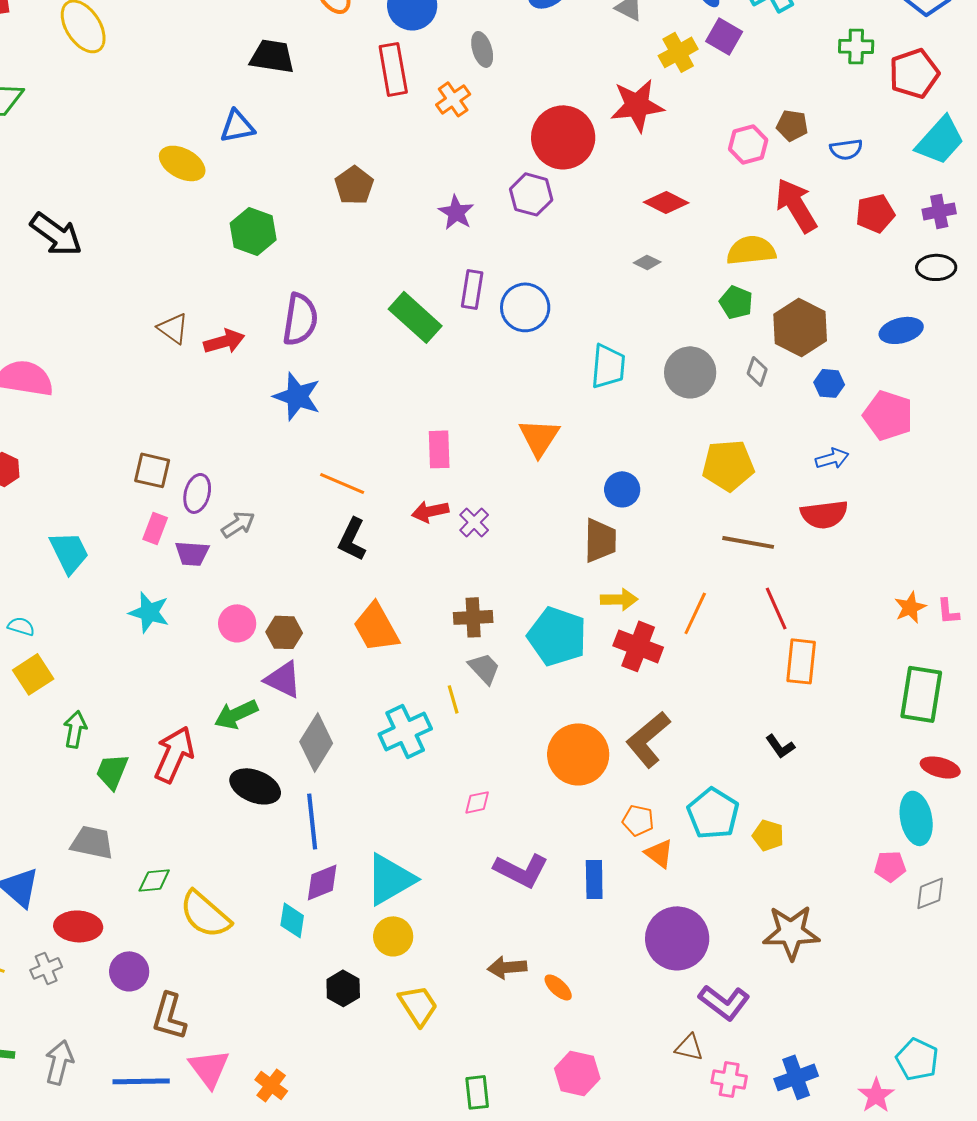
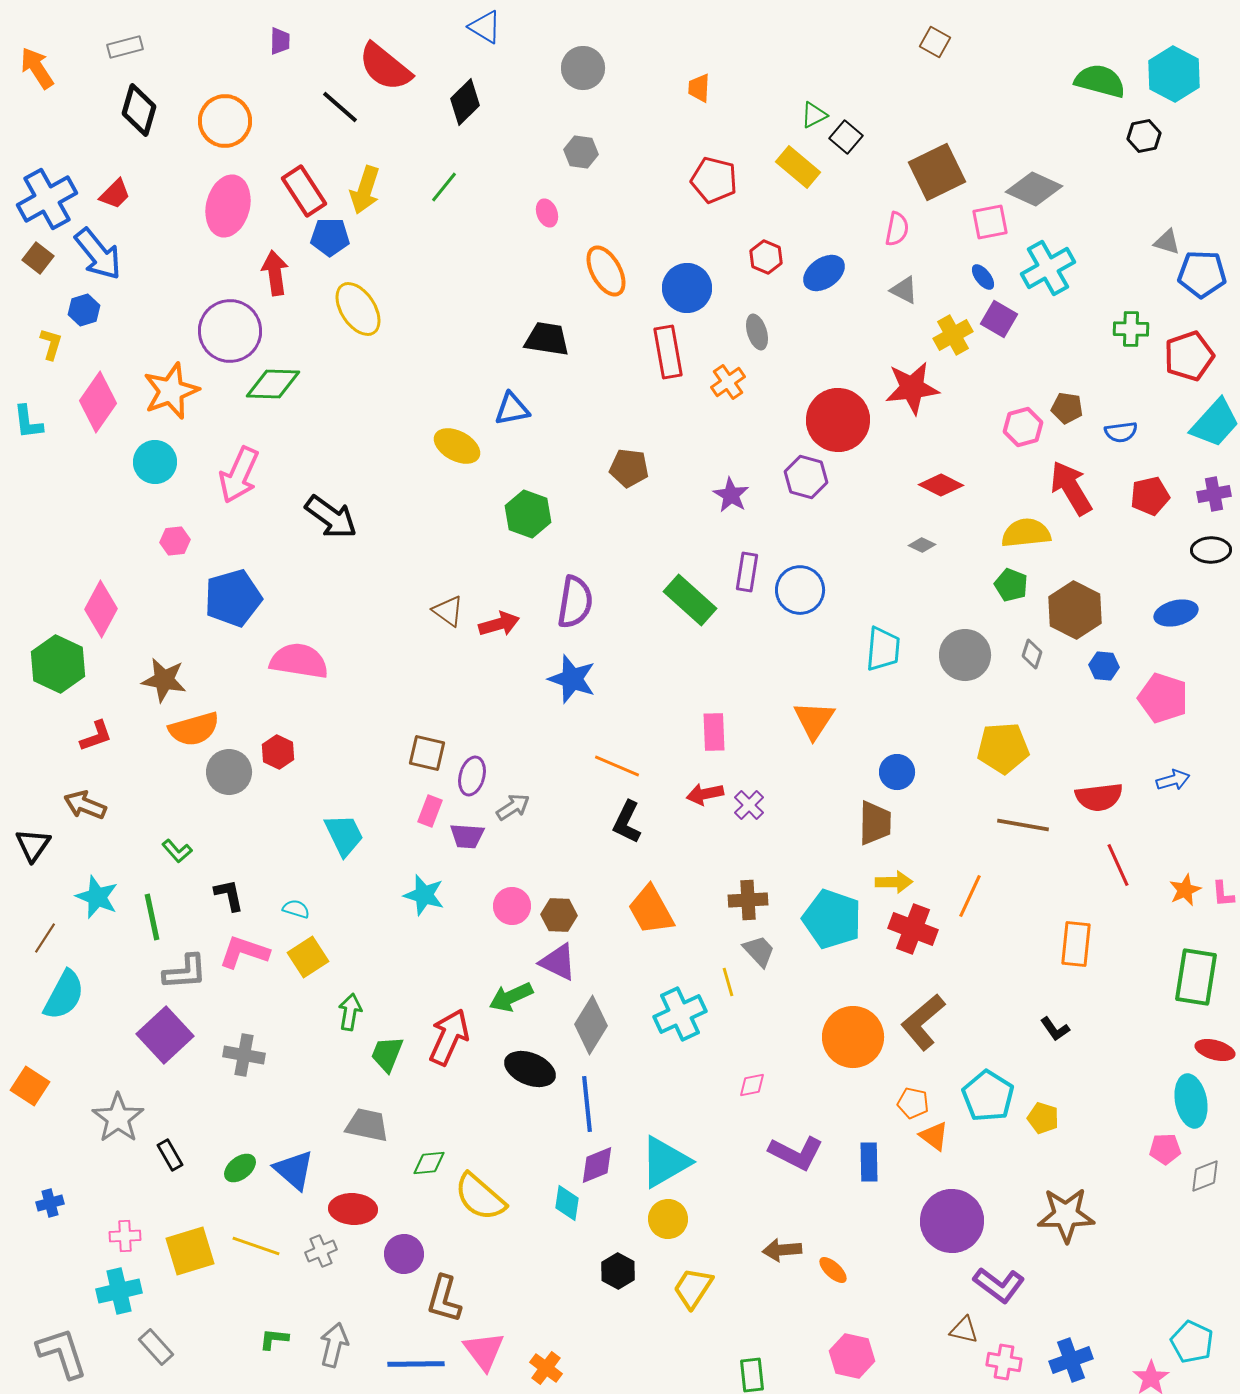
brown pentagon: (354, 185) -> (629, 468), turned -30
blue arrow: (832, 458) -> (1173, 780), moved
red line: (776, 608) -> (1118, 865), moved
yellow trapezoid: (418, 1005) -> (693, 1288), turned -114

